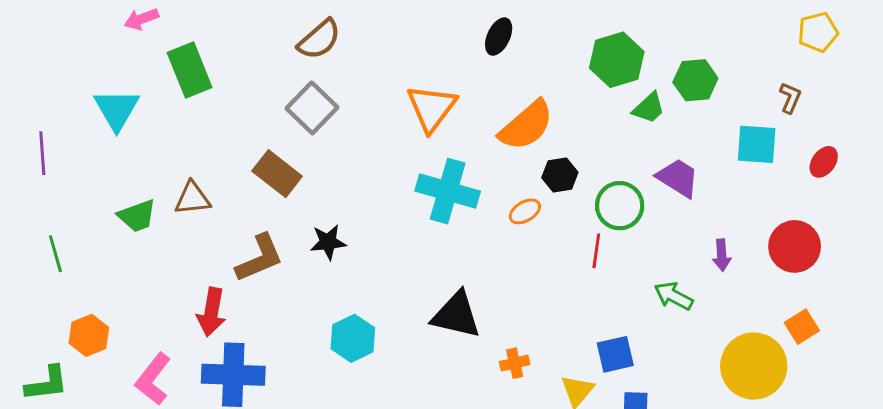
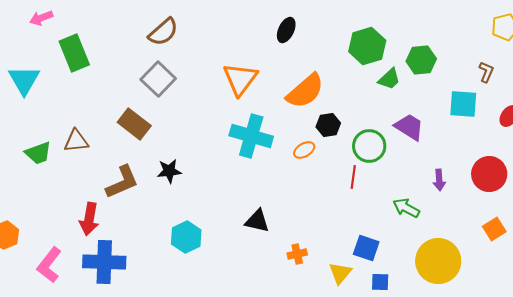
black triangle: (456, 315) -> (257, 221), size x0.7
blue square: (615, 354) -> (366, 248), turned 32
yellow circle: (754, 366) -> (438, 261), moved

